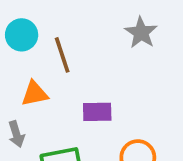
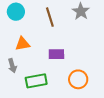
brown line: (62, 55) -> (50, 17), moved

